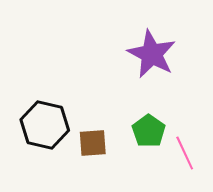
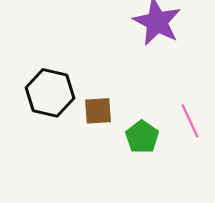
green pentagon: (149, 131) -> (142, 137), moved

